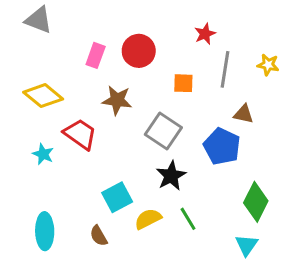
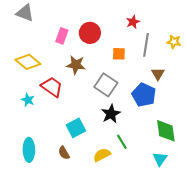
brown triangle: (244, 114) -> (158, 74), turned 48
green diamond: (256, 202) -> (166, 131), turned -35
yellow semicircle: (148, 219) -> (102, 155), moved

